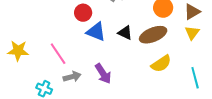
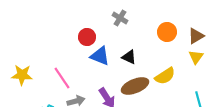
brown ellipse: (153, 35) -> (135, 86), moved
yellow semicircle: (161, 64) -> (165, 76), moved

